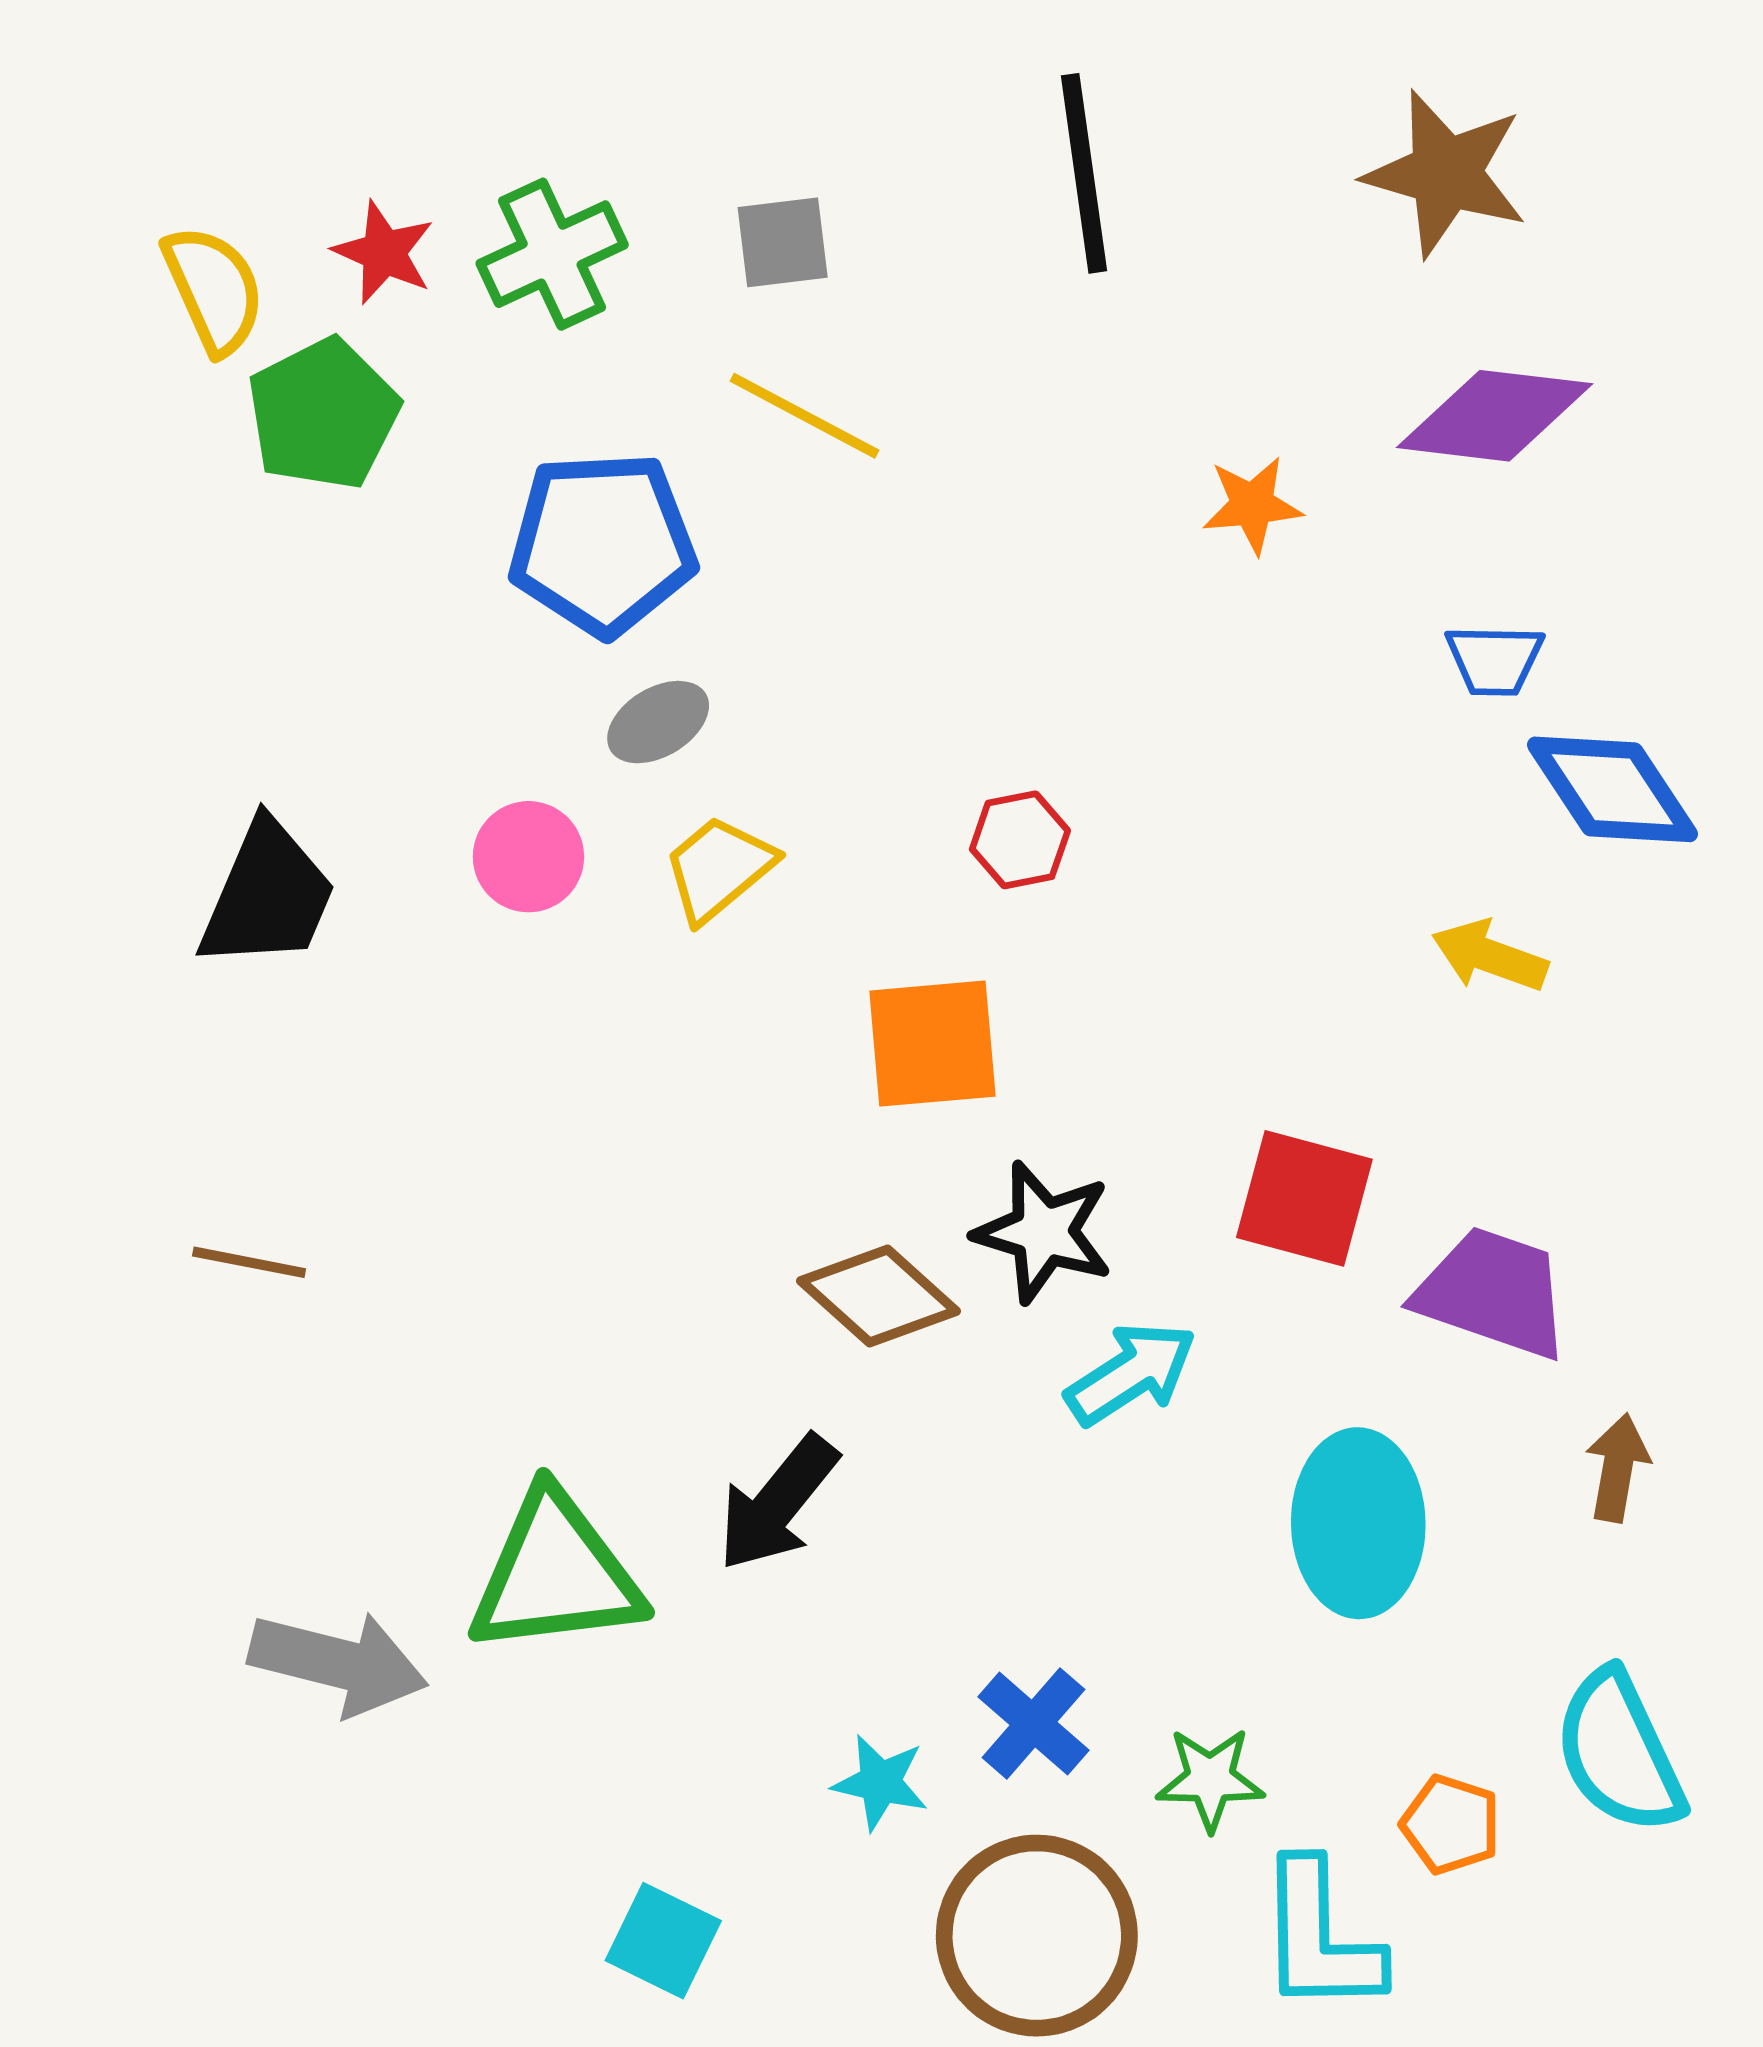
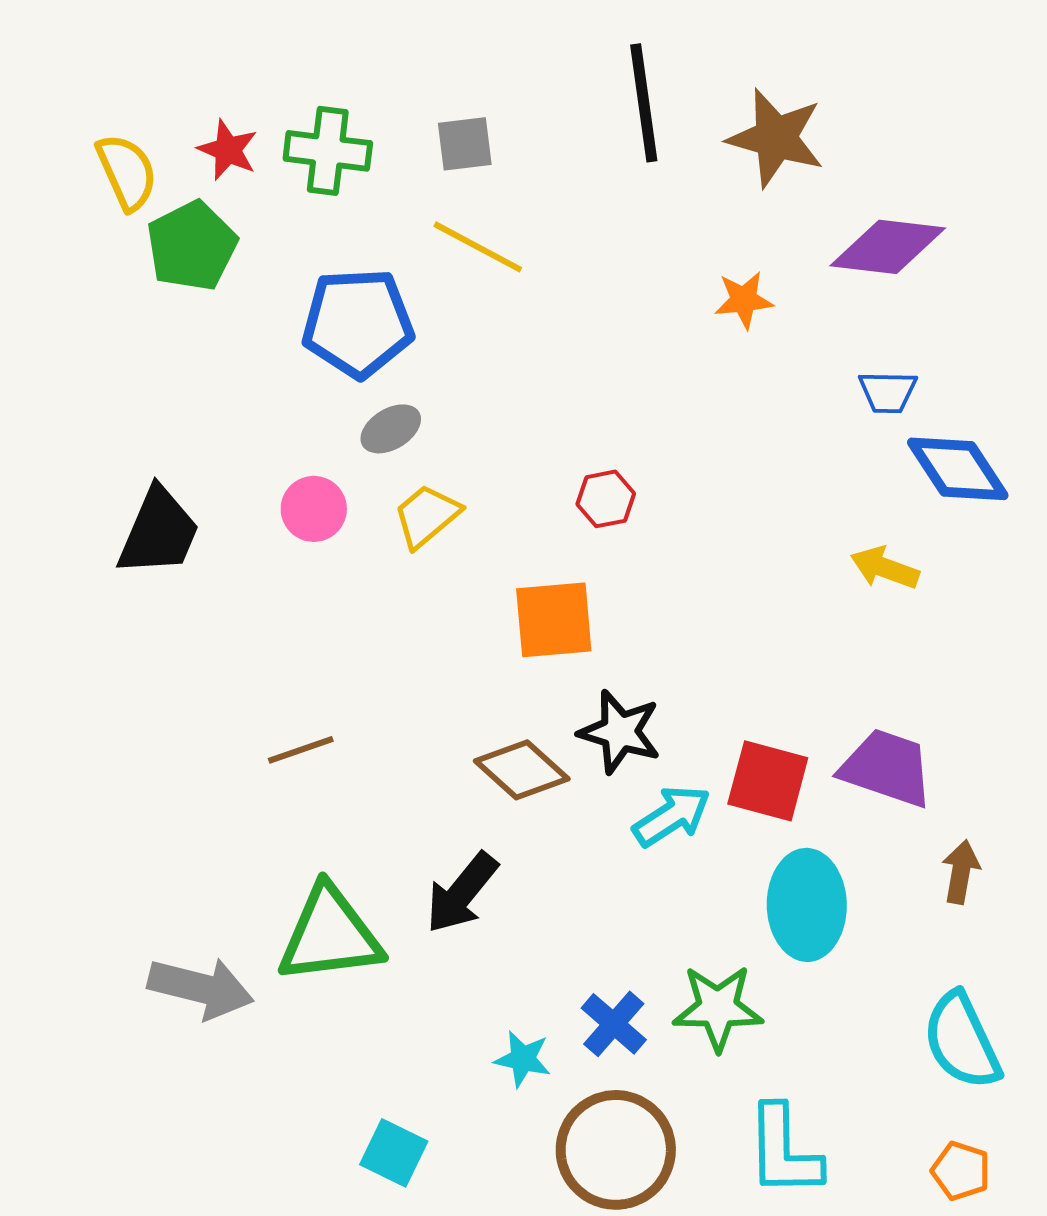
brown star: (1446, 173) -> (776, 138), moved
green cross: (552, 254) -> (328, 151), turned 32
red square: (1304, 1198) -> (768, 781), moved
brown line: (249, 1262) -> (301, 750), moved, turned -30
green star: (1210, 1779) -> (718, 1008), moved, size x1.4
orange pentagon: (1451, 1824) -> (961, 1171), moved

